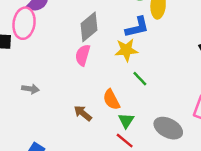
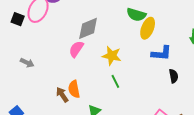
blue L-shape: (137, 27) -> (161, 53), moved
orange semicircle: (111, 100) -> (74, 89), moved

